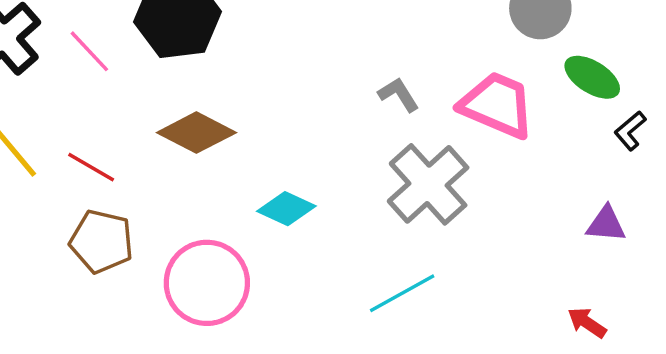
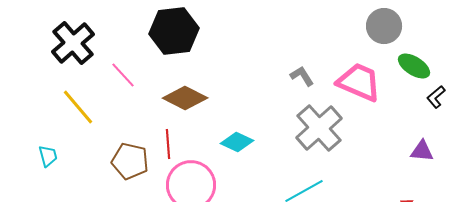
pink line: (89, 51) -> (123, 75), moved
red line: (91, 167) -> (168, 144), moved, turned 56

